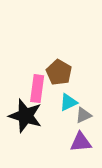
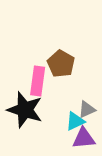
cyan triangle: (68, 102) -> (75, 121), moved

